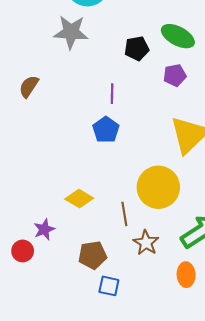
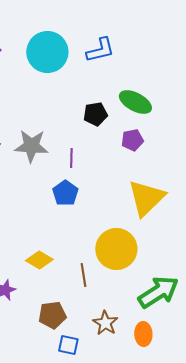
gray star: (71, 32) -> (31, 146), moved
brown star: (146, 243) -> (105, 323), moved

